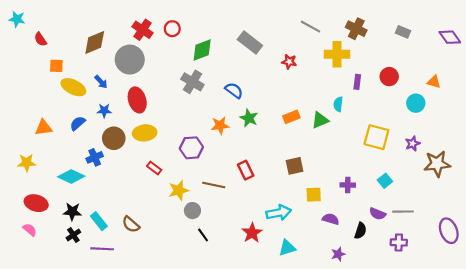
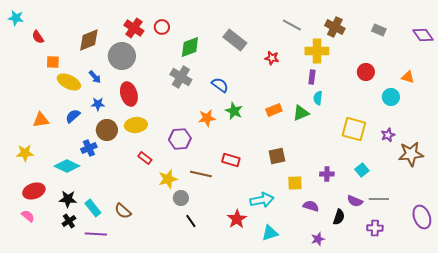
purple rectangle: (357, 82) -> (312, 77), moved
red rectangle: (246, 170) -> (231, 160), turned -48
red ellipse: (36, 203) -> (34, 191), turned -35

